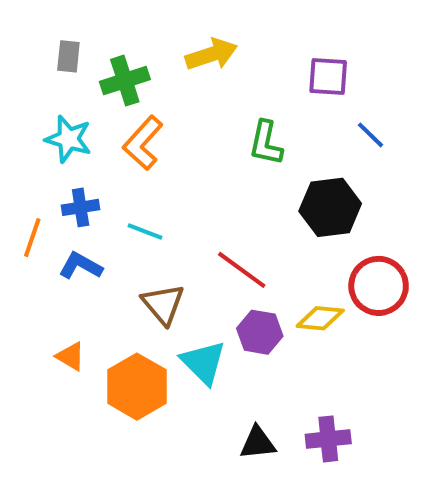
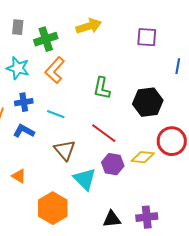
blue line: (370, 135) -> (178, 66), moved, turned 56
green L-shape: (266, 143) -> (102, 88), moved
orange hexagon: (137, 387) -> (53, 208), moved

